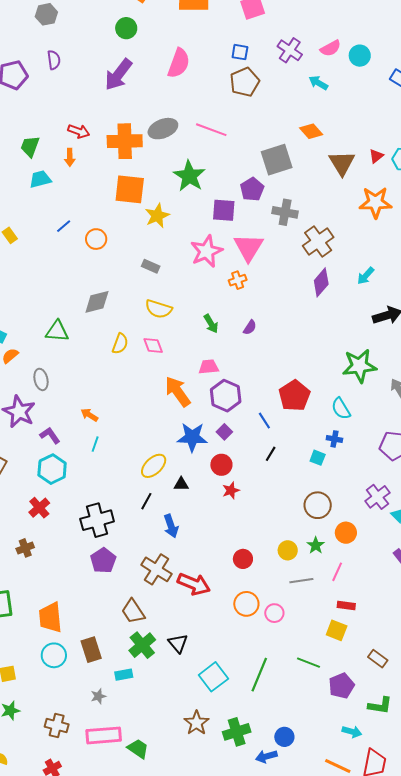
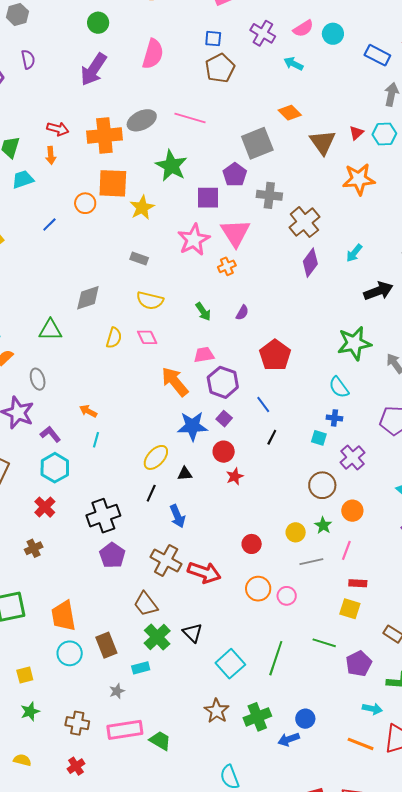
orange circle: (96, 239) -> (85, 203), moved
red pentagon: (294, 396) -> (275, 355), moved
purple cross: (377, 497) -> (352, 457), moved

